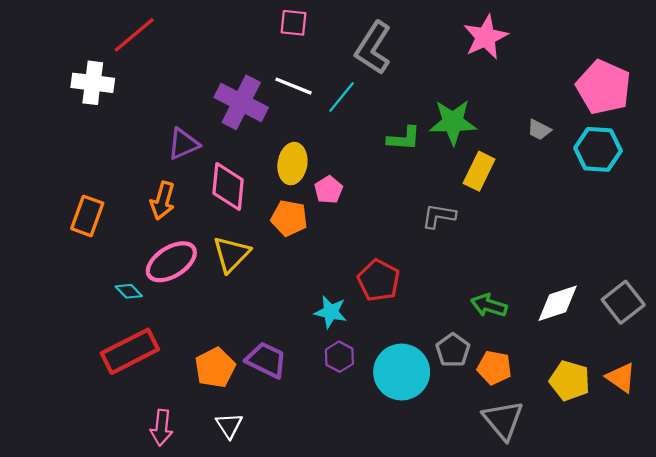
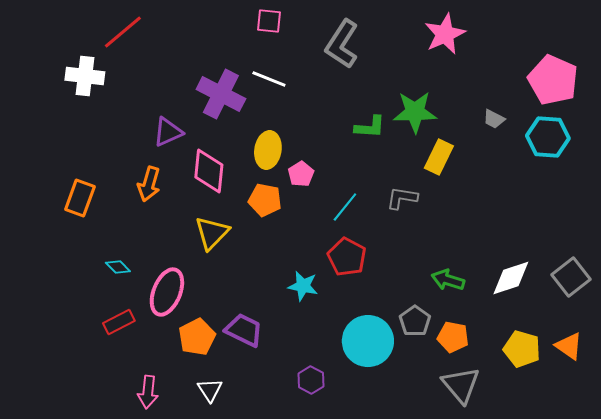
cyan line: (342, 97) -> (345, 207), moved
pink ellipse: (171, 262) -> (167, 292), moved, turned -36
red rectangle: (130, 351) -> (119, 322), size x0.6
purple hexagon: (339, 357) -> (311, 380), moved

